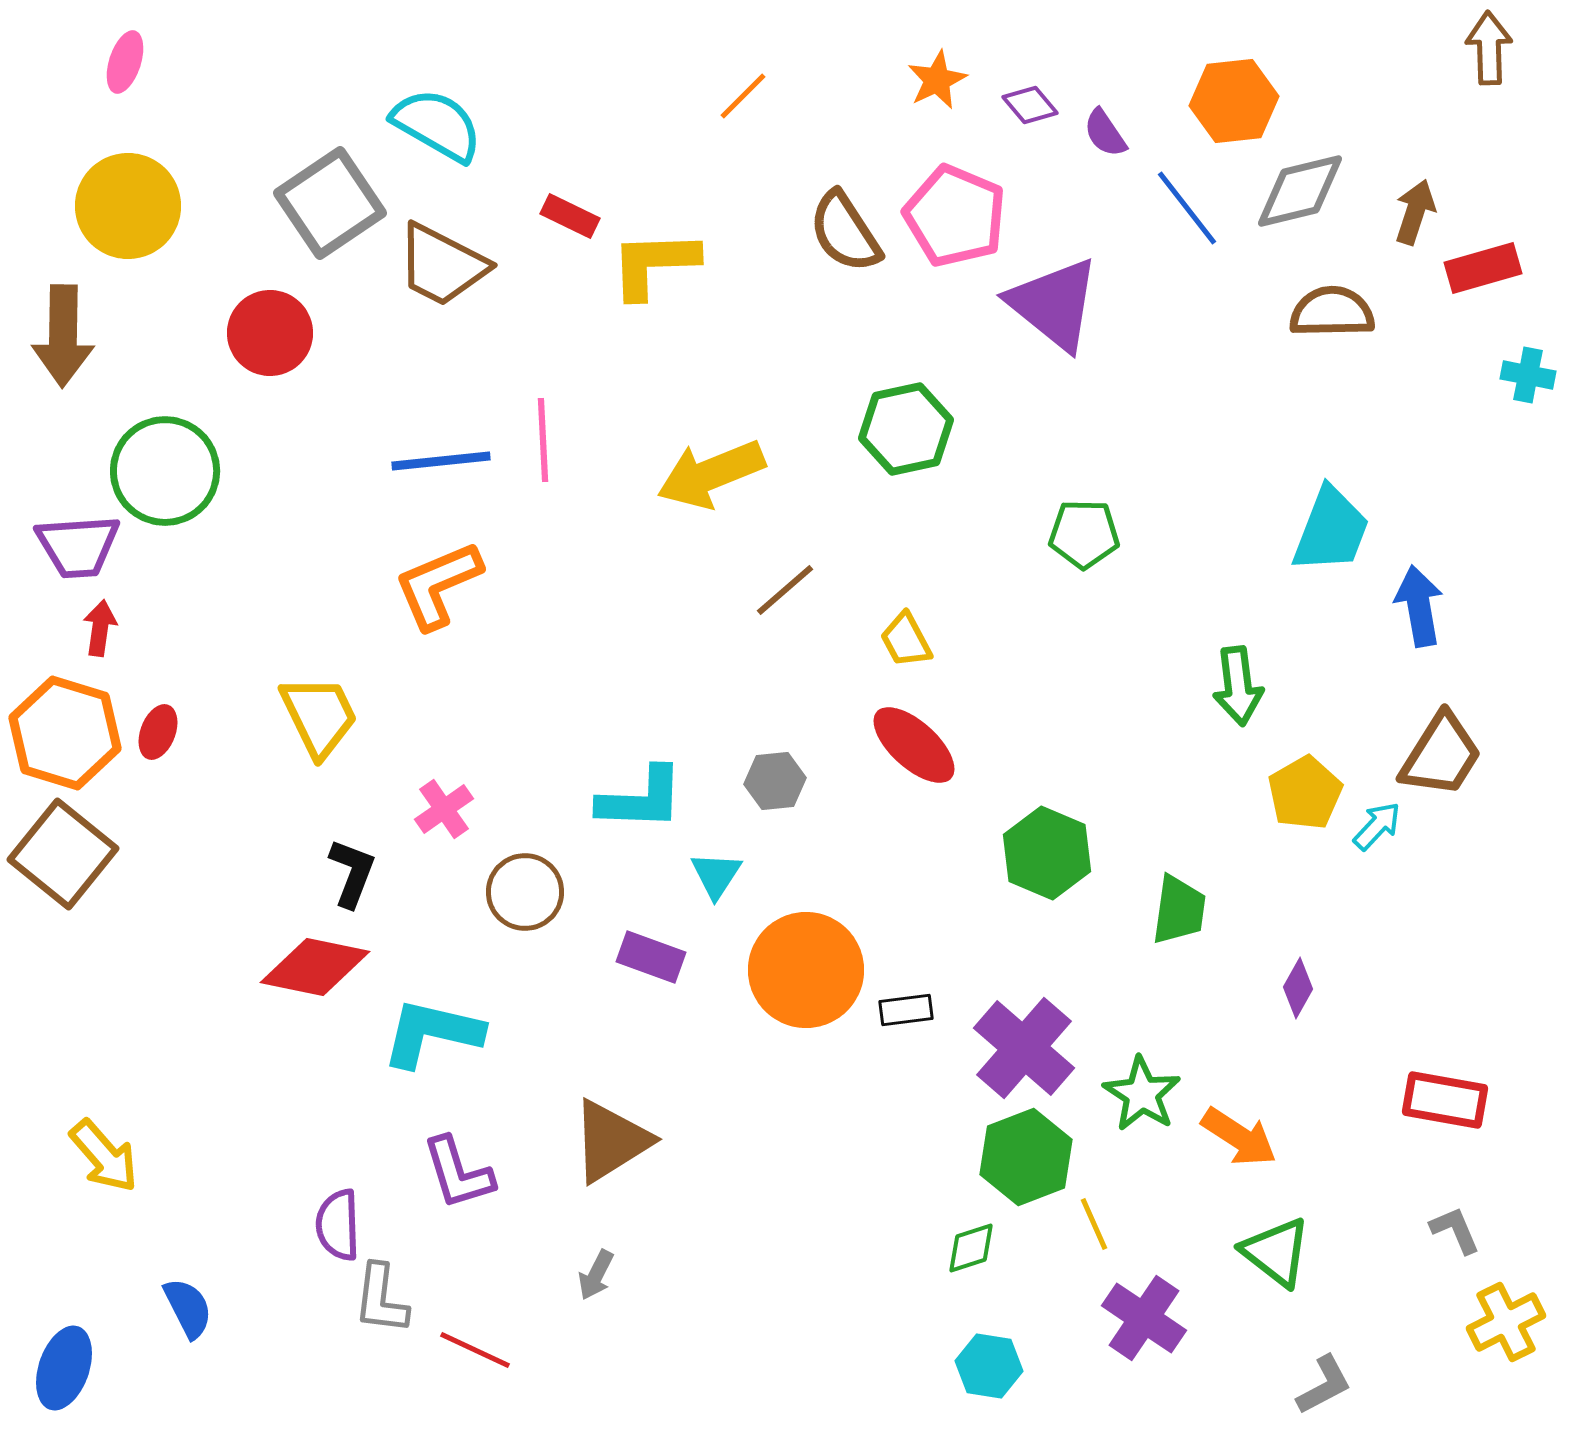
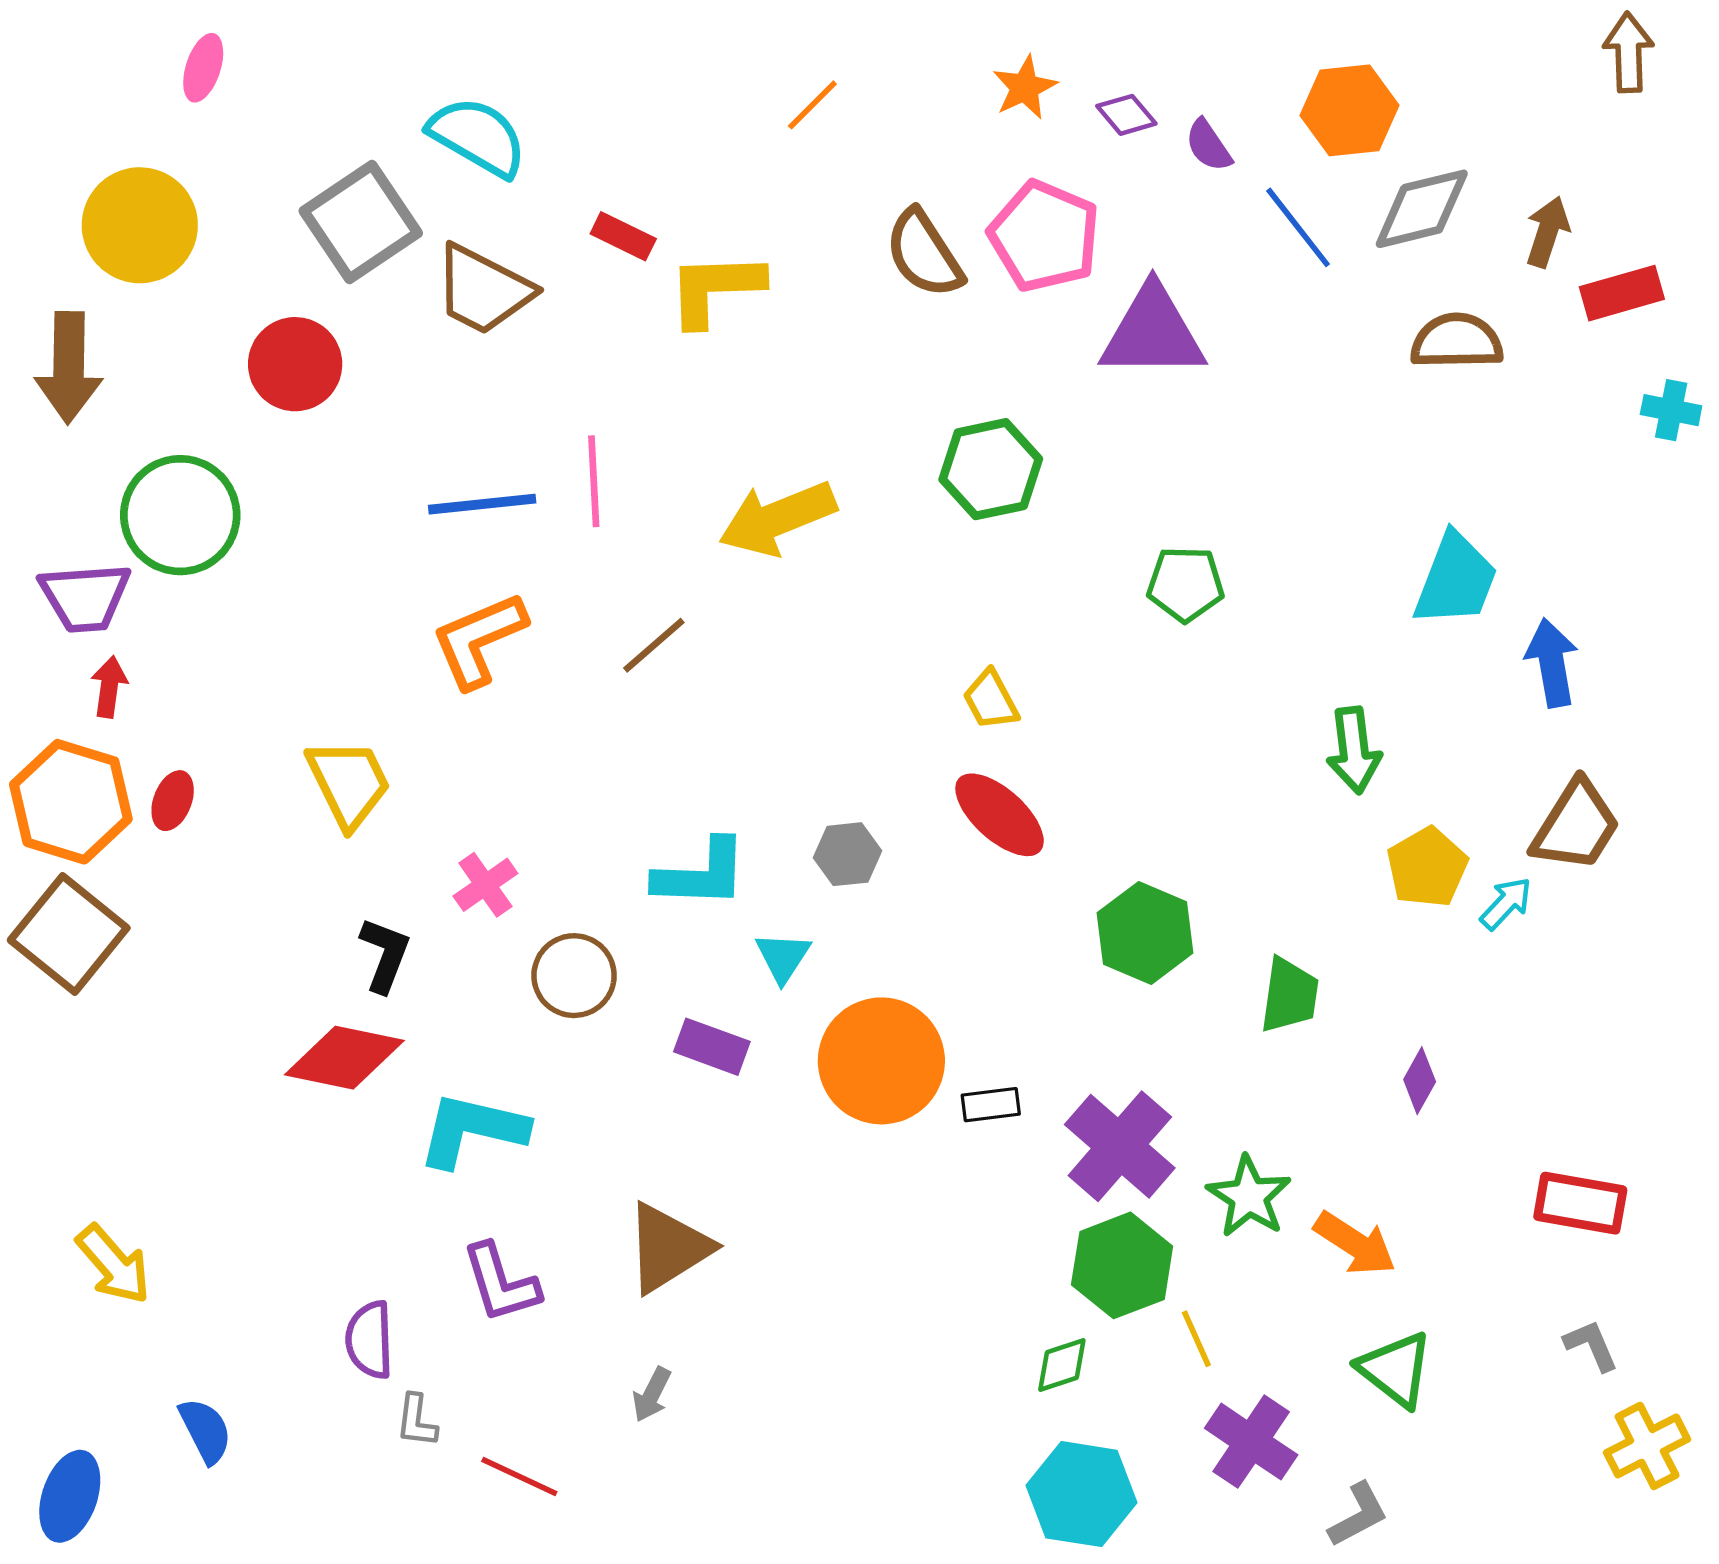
pink ellipse: (125, 62) -> (203, 68), moved
purple triangle: (1054, 304) -> (1153, 332), turned -39
brown line: (785, 590) -> (654, 645), moved
gray L-shape: (381, 1299) -> (417, 1421), size x0.7
cyan hexagon: (989, 1366) -> (1082, 1494), size x1.5
gray L-shape: (1324, 1385) -> (1358, 1515), moved

